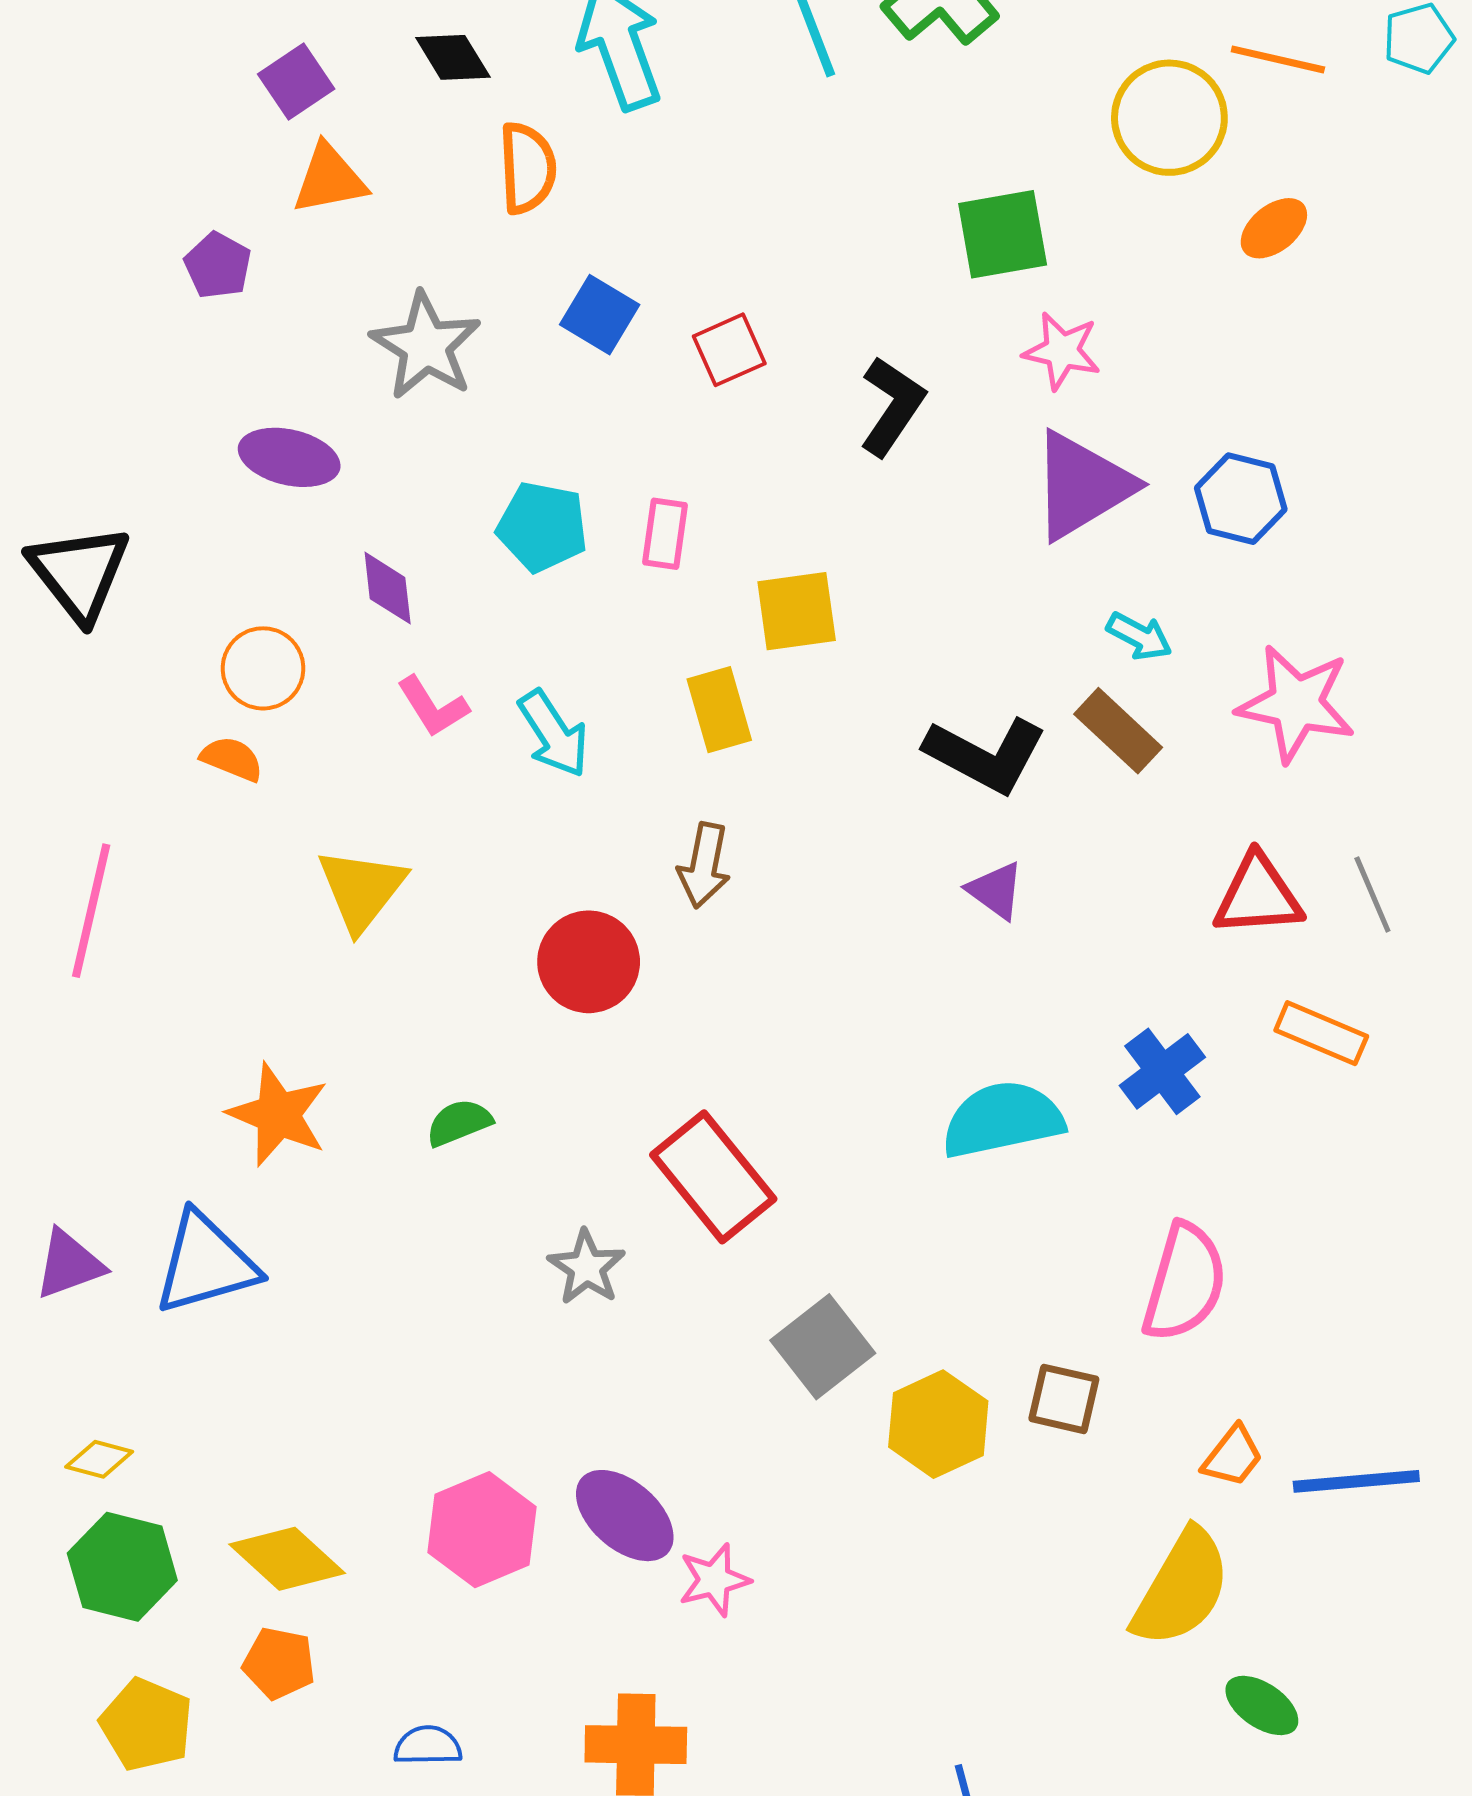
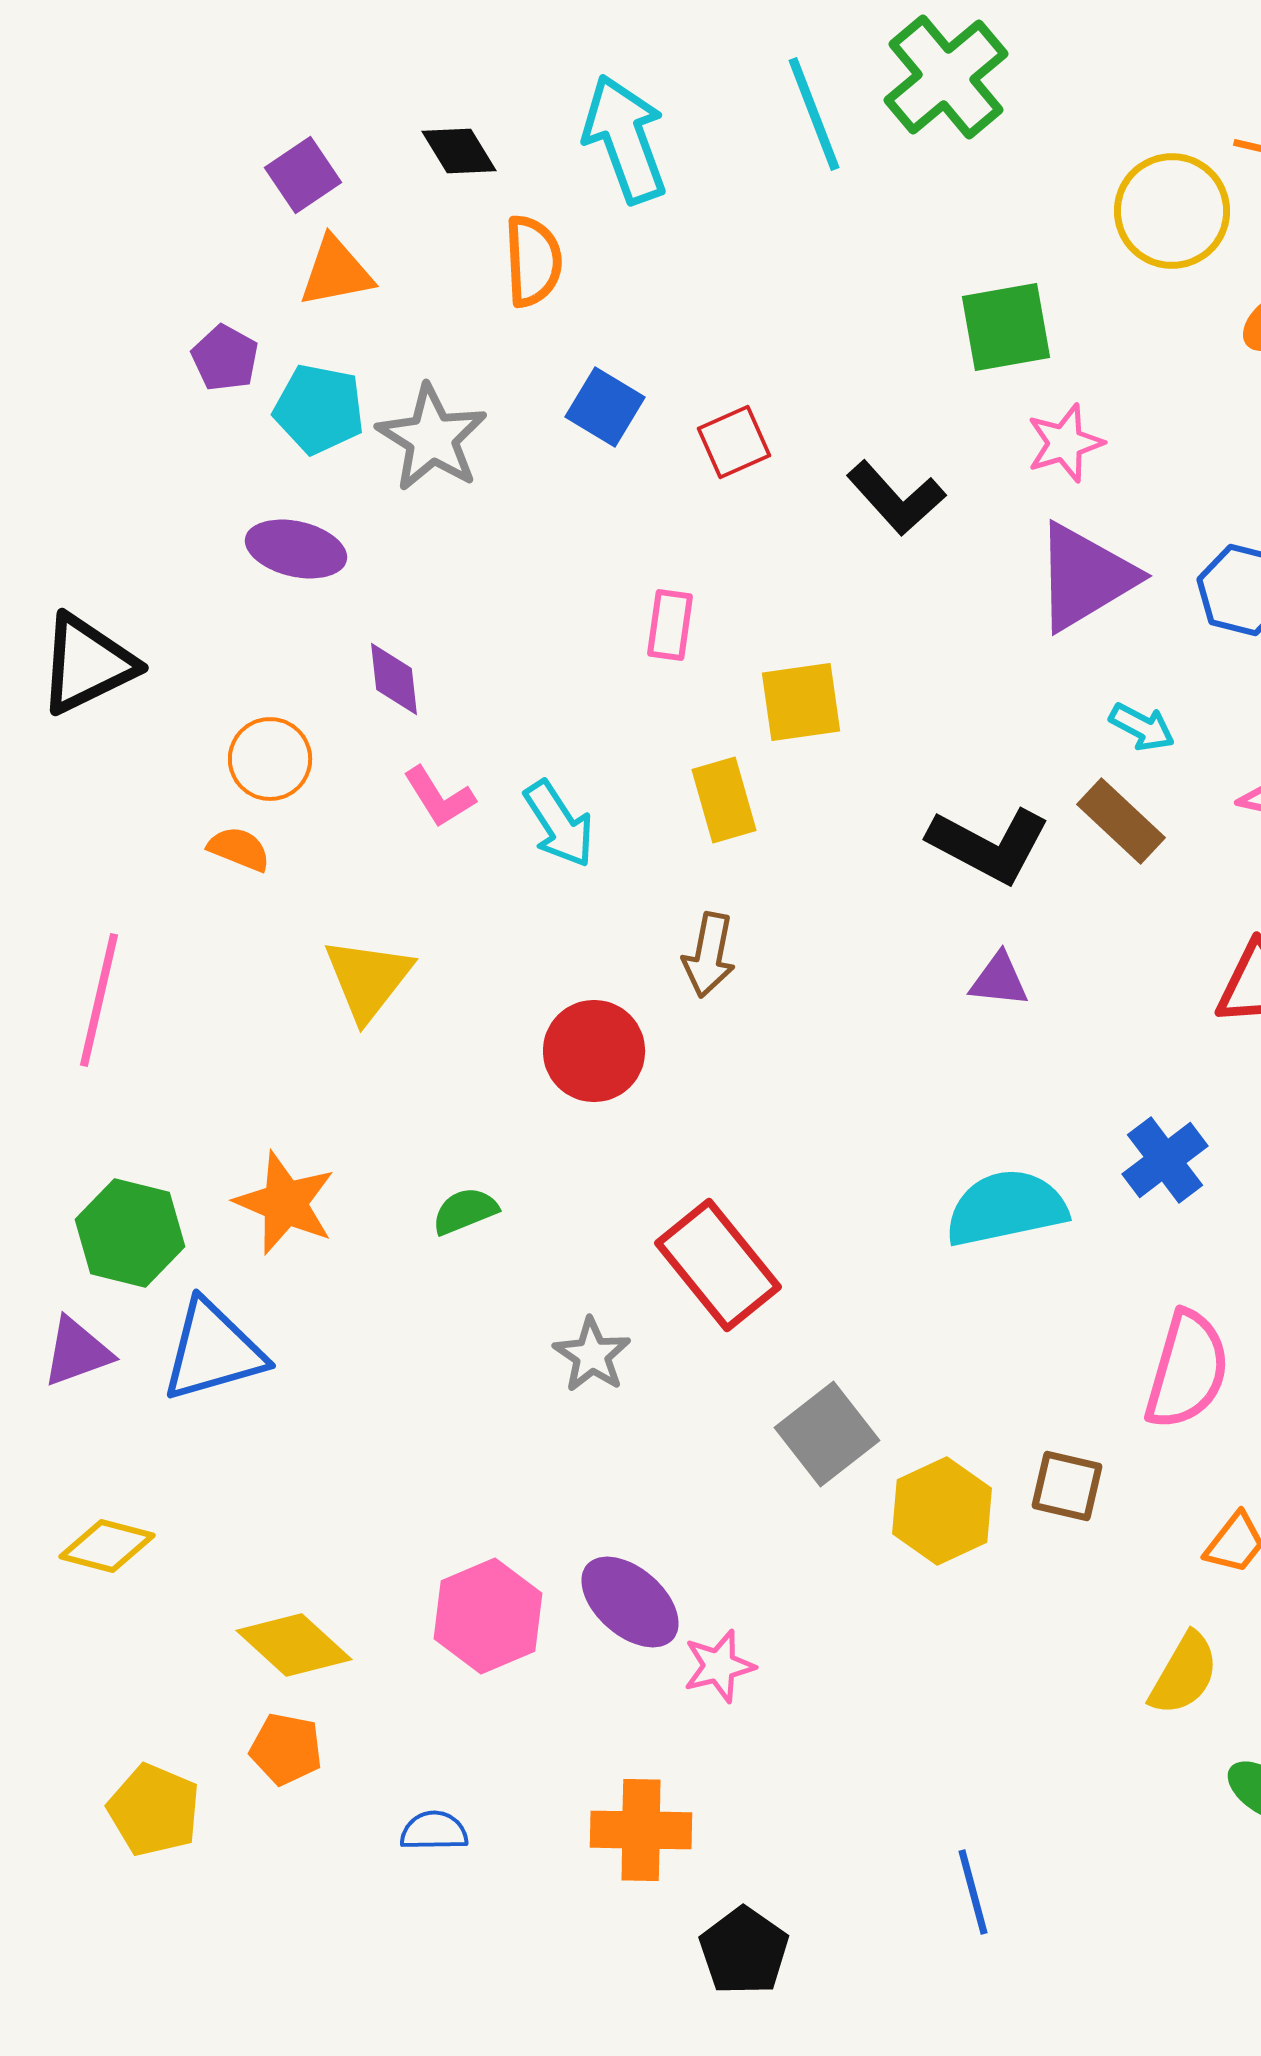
pink star: (1062, 351) -> (1065, 443), turned -30
black L-shape: (892, 406) -> (896, 498), turned 104
cyan pentagon: (542, 527) -> (319, 409), moved
black triangle: (79, 573) -> (87, 664), turned 42
purple triangle: (996, 890) -> (999, 980), turned -30
yellow diamond: (99, 1459) -> (107, 1546), size x1.4
green hexagon: (122, 1567) -> (130, 1233), moved
yellow semicircle: (1181, 1588) -> (1184, 1674), size x0.7

